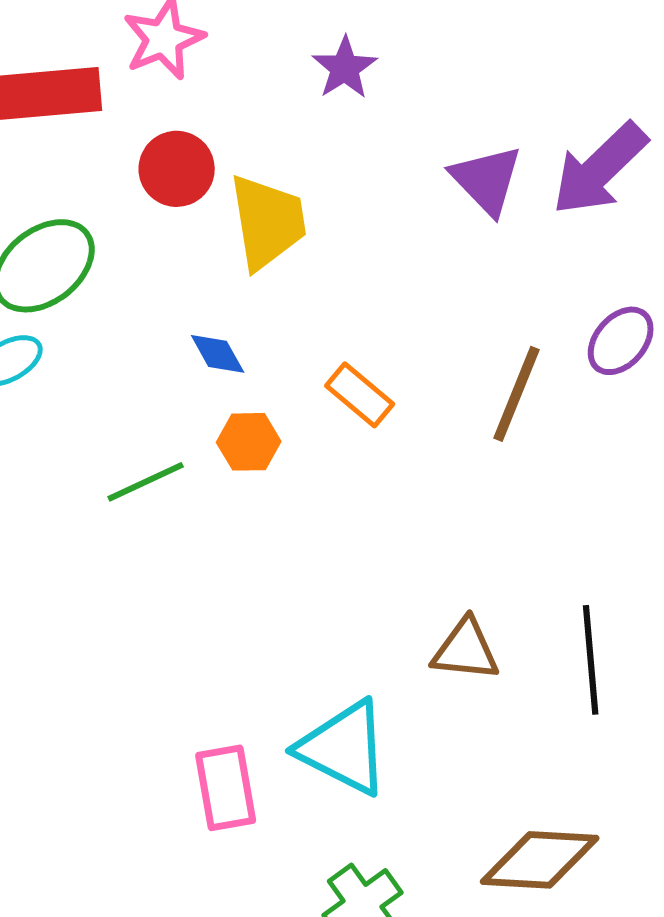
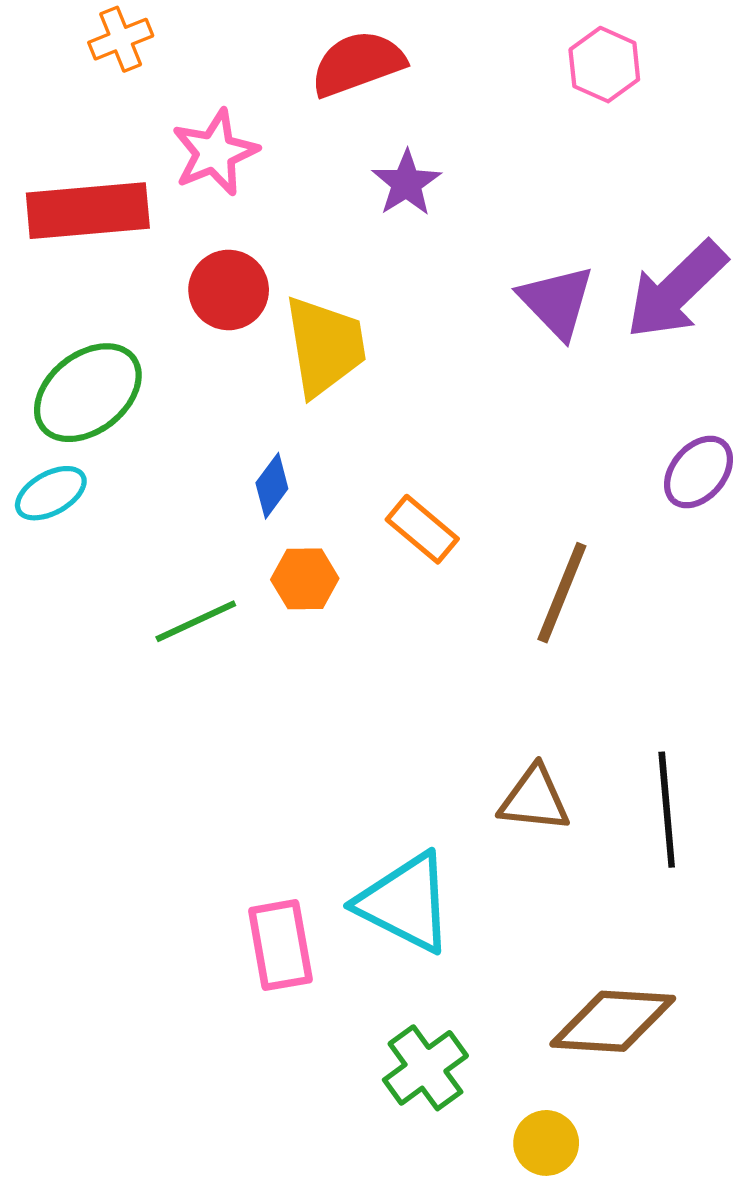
blue diamond: (218, 354) -> (272, 486), turned 66
brown line: (517, 394) -> (562, 593), moved

